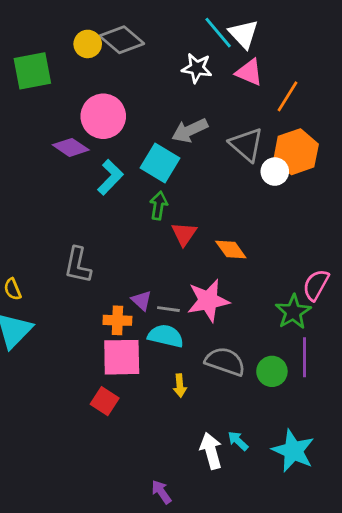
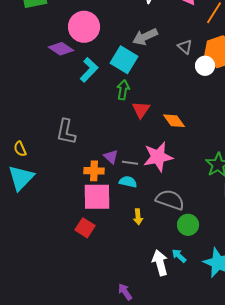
gray triangle: (246, 145) -> (185, 47), size x0.6
cyan semicircle: (166, 336) -> (128, 182), size x0.7
green circle: (272, 371) -> (188, 225), moved

